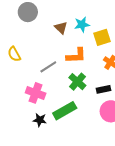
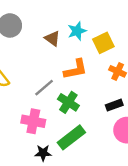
green cross: (77, 82) -> (68, 102), moved

